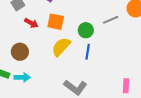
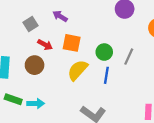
gray line: (111, 20) -> (129, 57), moved, turned -42
brown circle: (20, 52) -> (35, 65), moved

